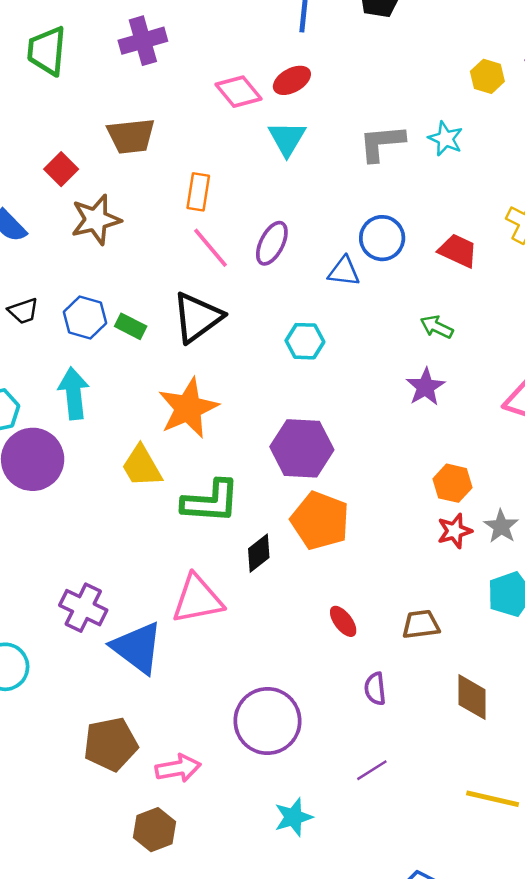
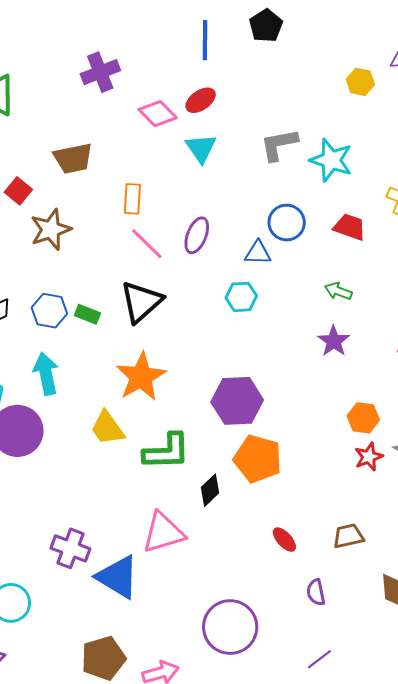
purple cross: (143, 41) -> (100, 72), moved
cyan star: (445, 139) -> (331, 160), moved, size x1.5
cyan hexagon: (305, 341) -> (241, 297), moved

